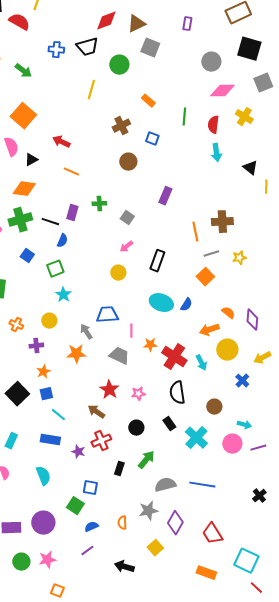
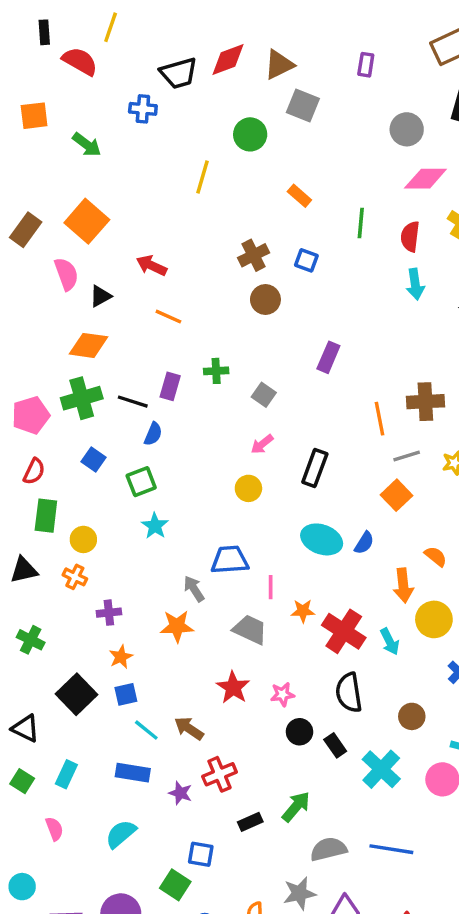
black trapezoid: (87, 47) -> (179, 73), moved
brown cross: (121, 126) -> (254, 255), moved
yellow circle: (49, 321) -> (83, 539), moved
orange arrow: (209, 330) -> (403, 585), turned -78
brown arrow: (96, 412) -> (189, 728), moved
black circle: (136, 428) -> (299, 732), moved
black rectangle: (119, 469) -> (250, 822), turned 48
cyan semicircle: (43, 476) -> (121, 834), turned -108

